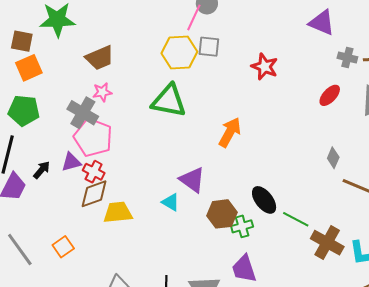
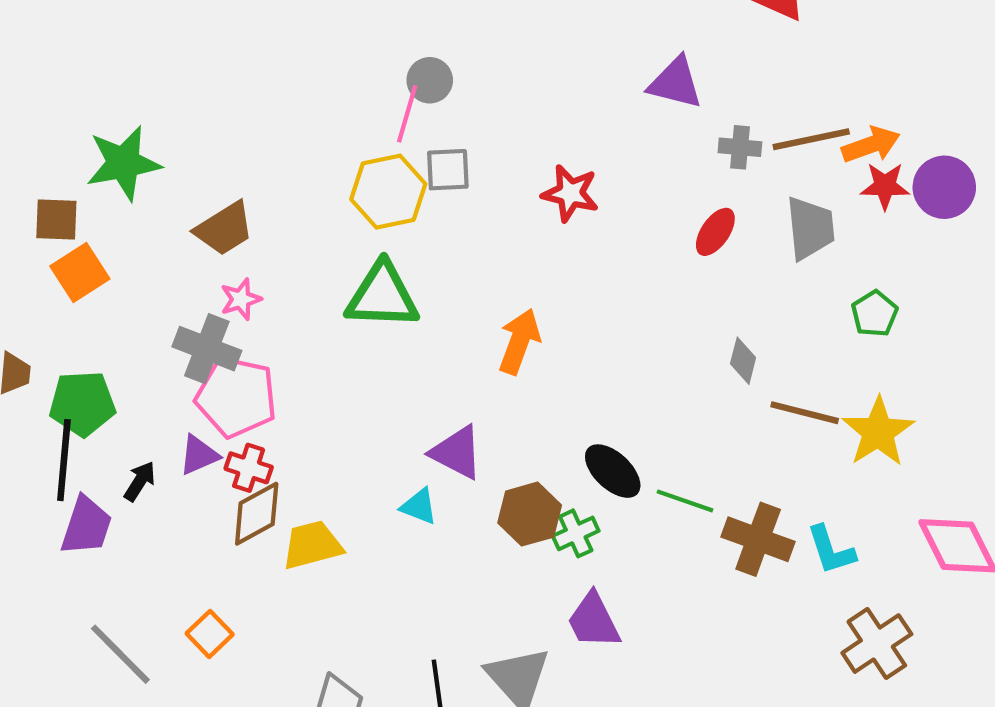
green pentagon: (24, 111) -> (82, 403), moved

